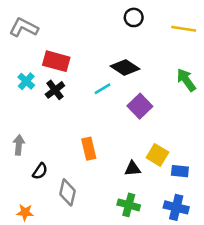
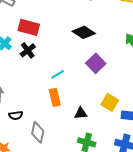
cyan line: (102, 89) -> (58, 74), moved
black triangle: (132, 169) -> (81, 113), moved
black semicircle: (40, 171) -> (16, 115), turned 48

